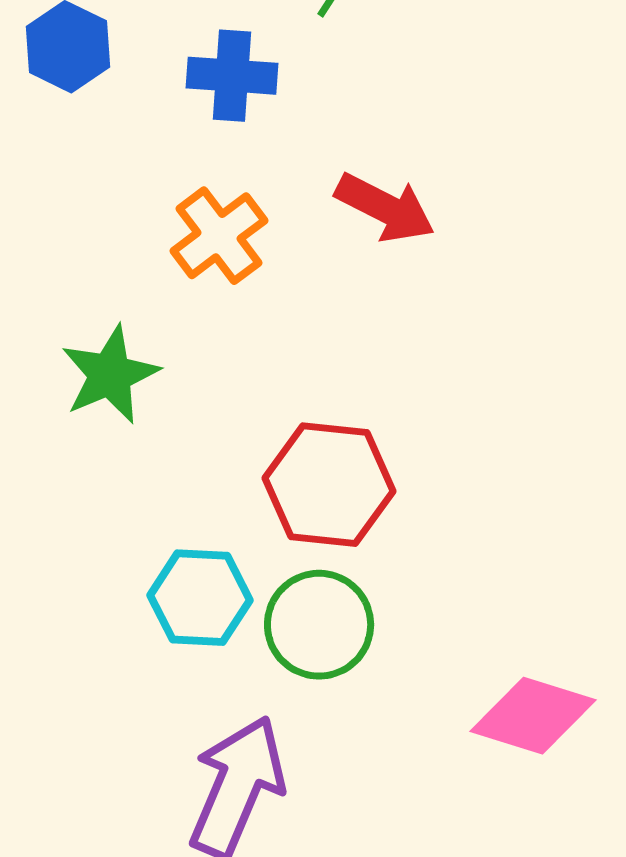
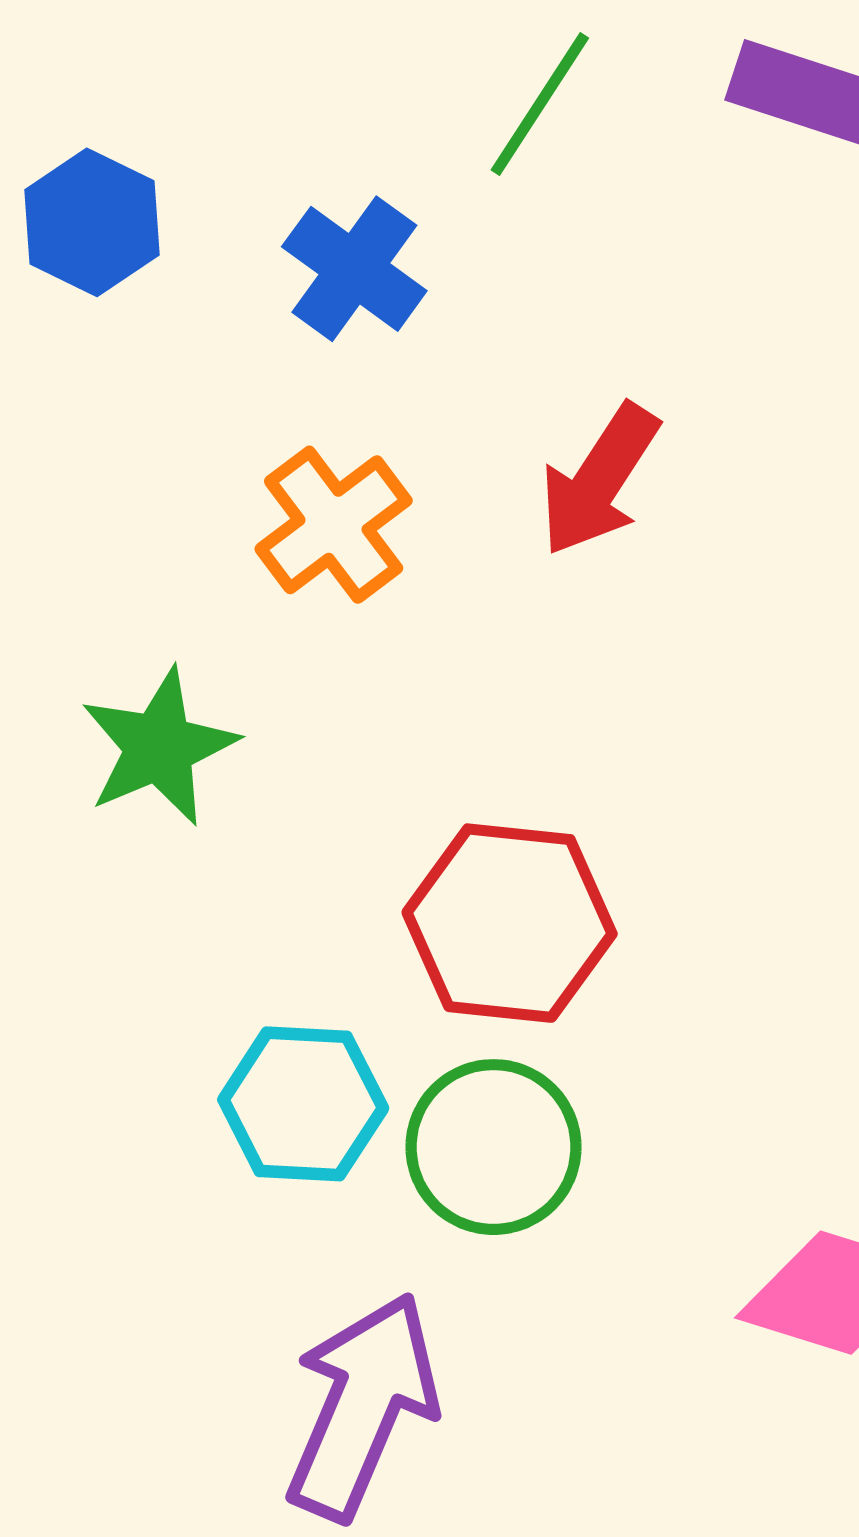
blue cross: (232, 76) -> (354, 269), turned 32
red arrow: (385, 208) -> (599, 480), turned 96

